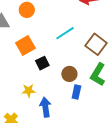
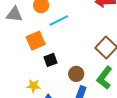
cyan line: (65, 33) -> (59, 20), moved

